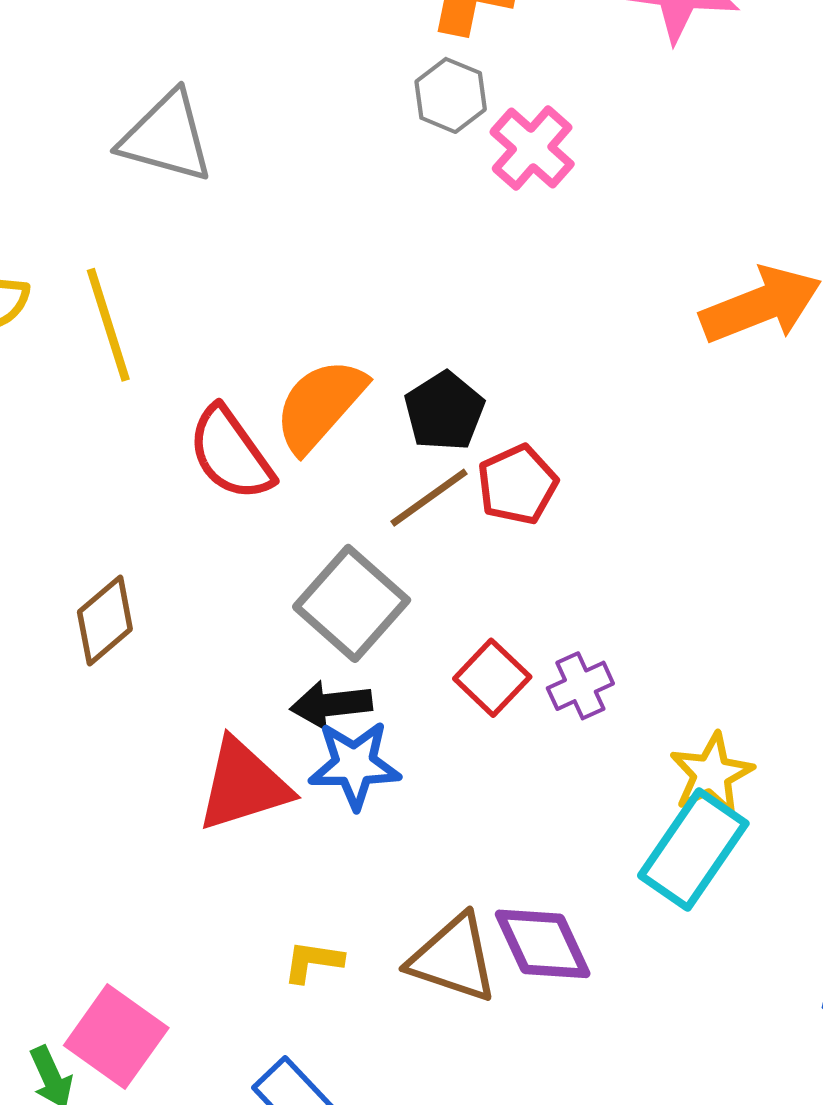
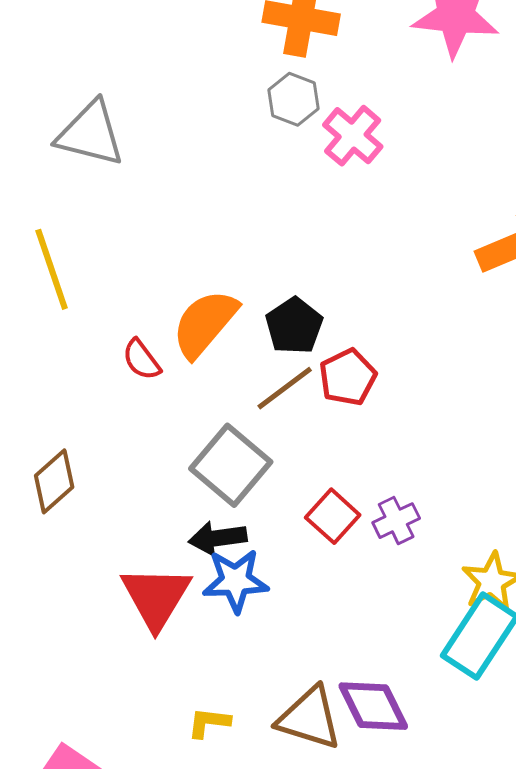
red semicircle: (231, 453) -> (141, 360), size x0.6
red triangle: (243, 785) -> (156, 597), turned -40

